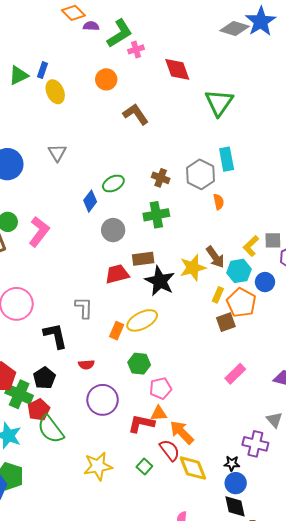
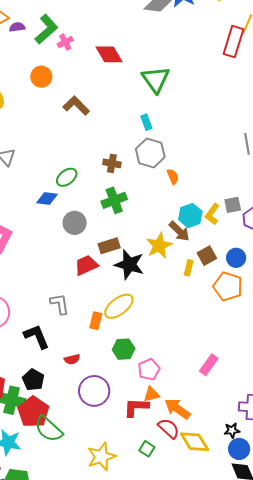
cyan rectangle: (227, 159) -> (146, 122), moved, size x0.7
blue diamond: (90, 201) -> (47, 199), turned 70
cyan hexagon: (239, 271) -> (190, 216), moved
blue circle: (265, 282) -> (236, 258), moved
orange pentagon: (241, 303) -> (228, 286), moved
brown square: (226, 322) -> (207, 256), moved
pink rectangle: (235, 374) -> (209, 365), moved
red pentagon: (39, 410) -> (33, 412), size x1.4

